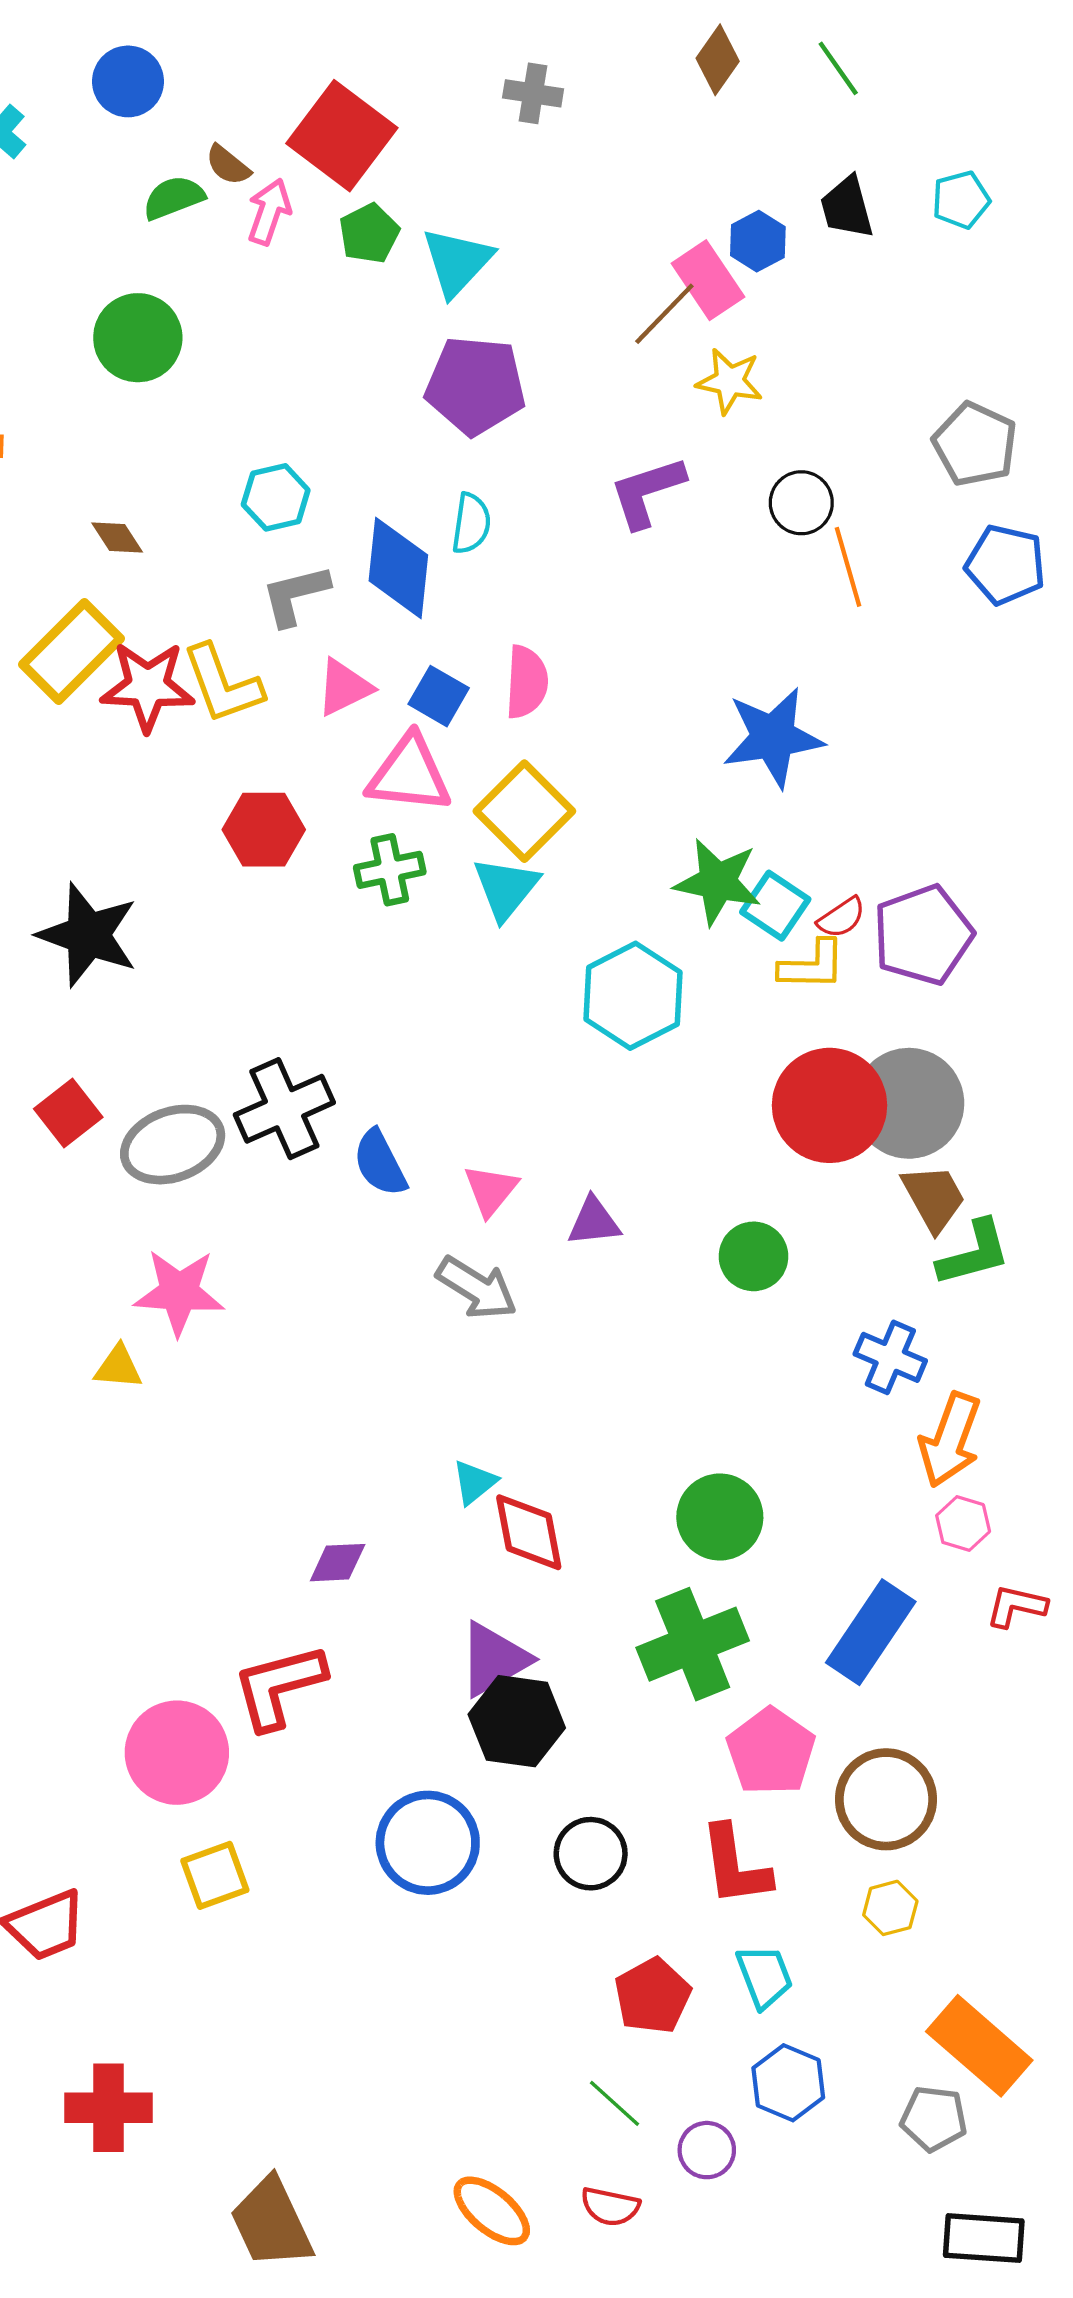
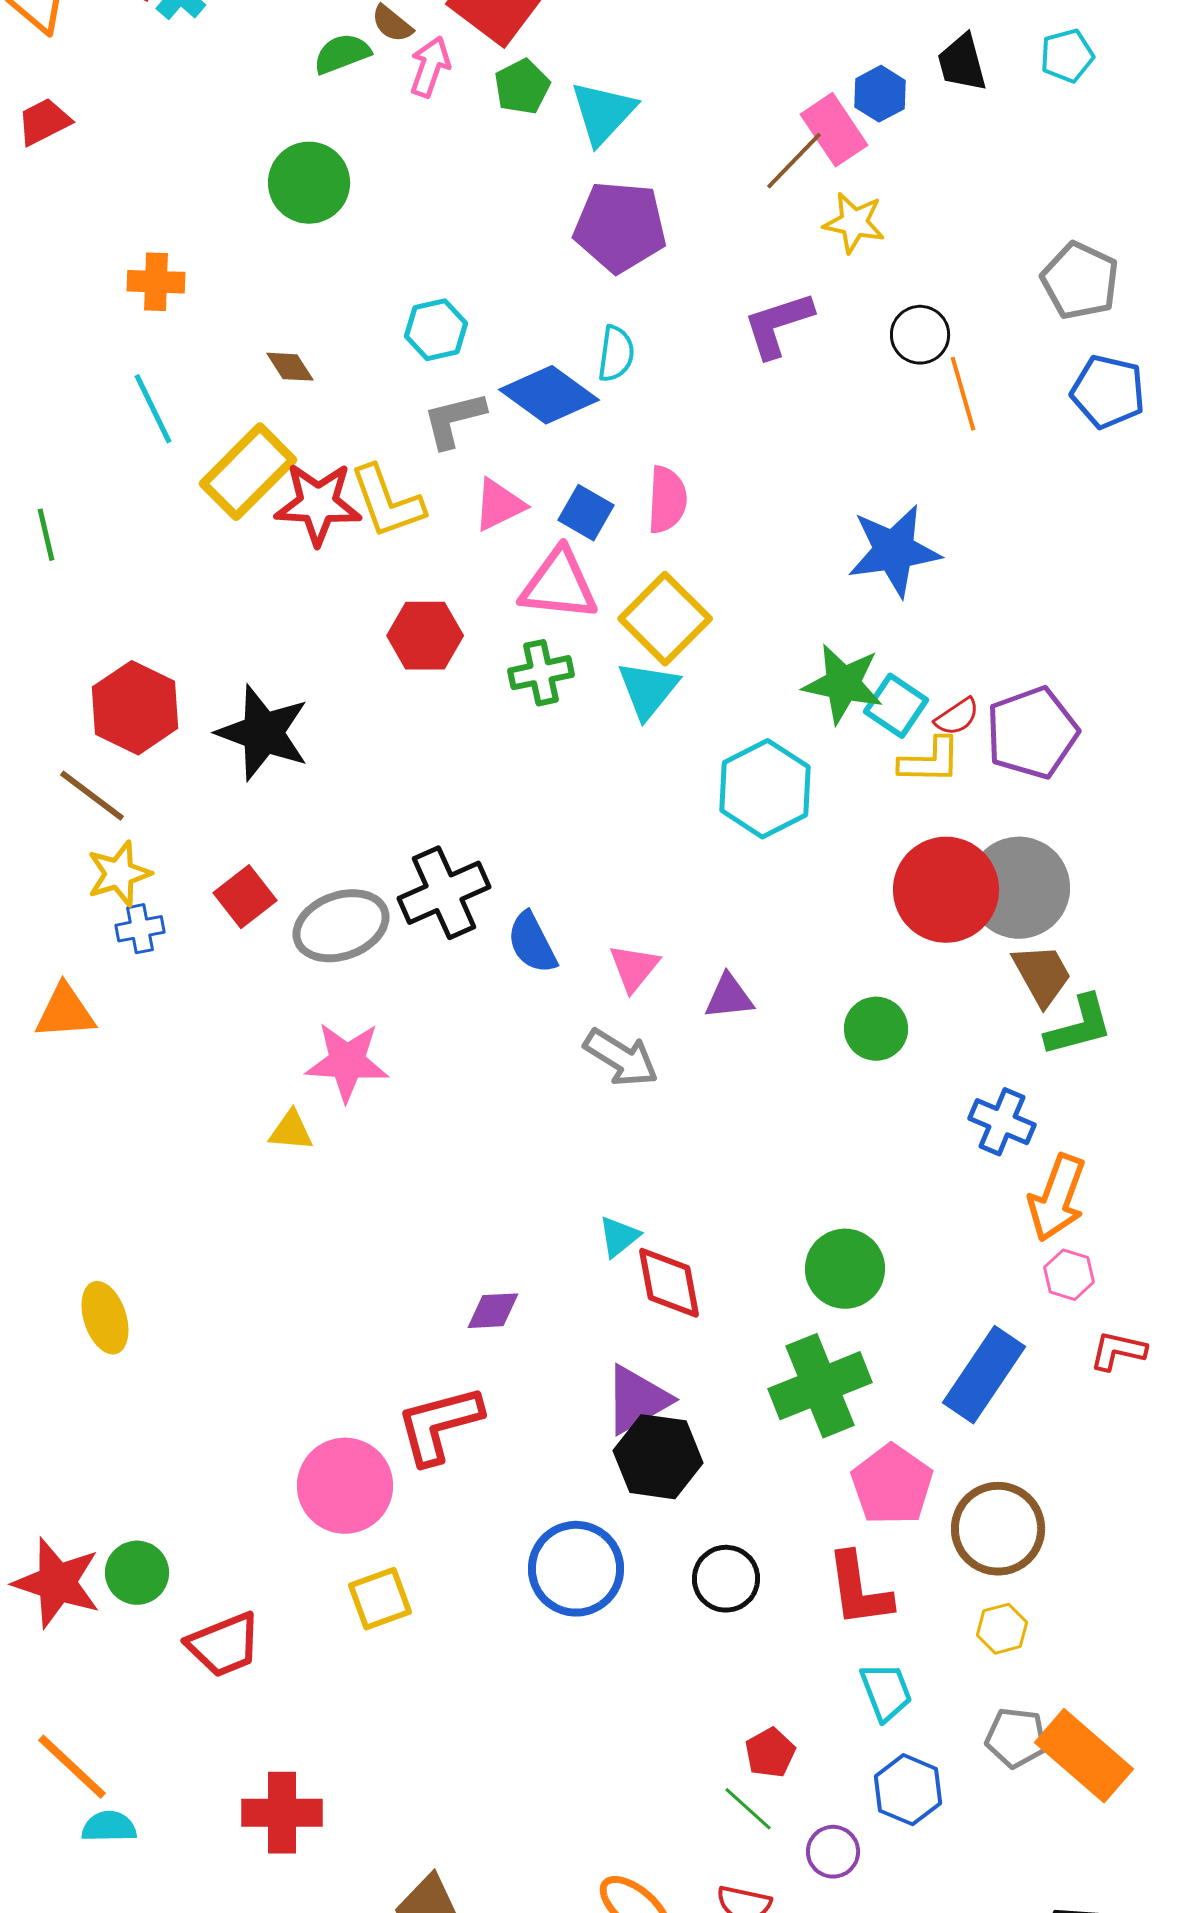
blue diamond: (398, 568) -> (549, 395), turned -60
red pentagon: (653, 1996) -> (770, 1753), moved, size x0.7
gray pentagon: (934, 2119) -> (1016, 1738), moved

